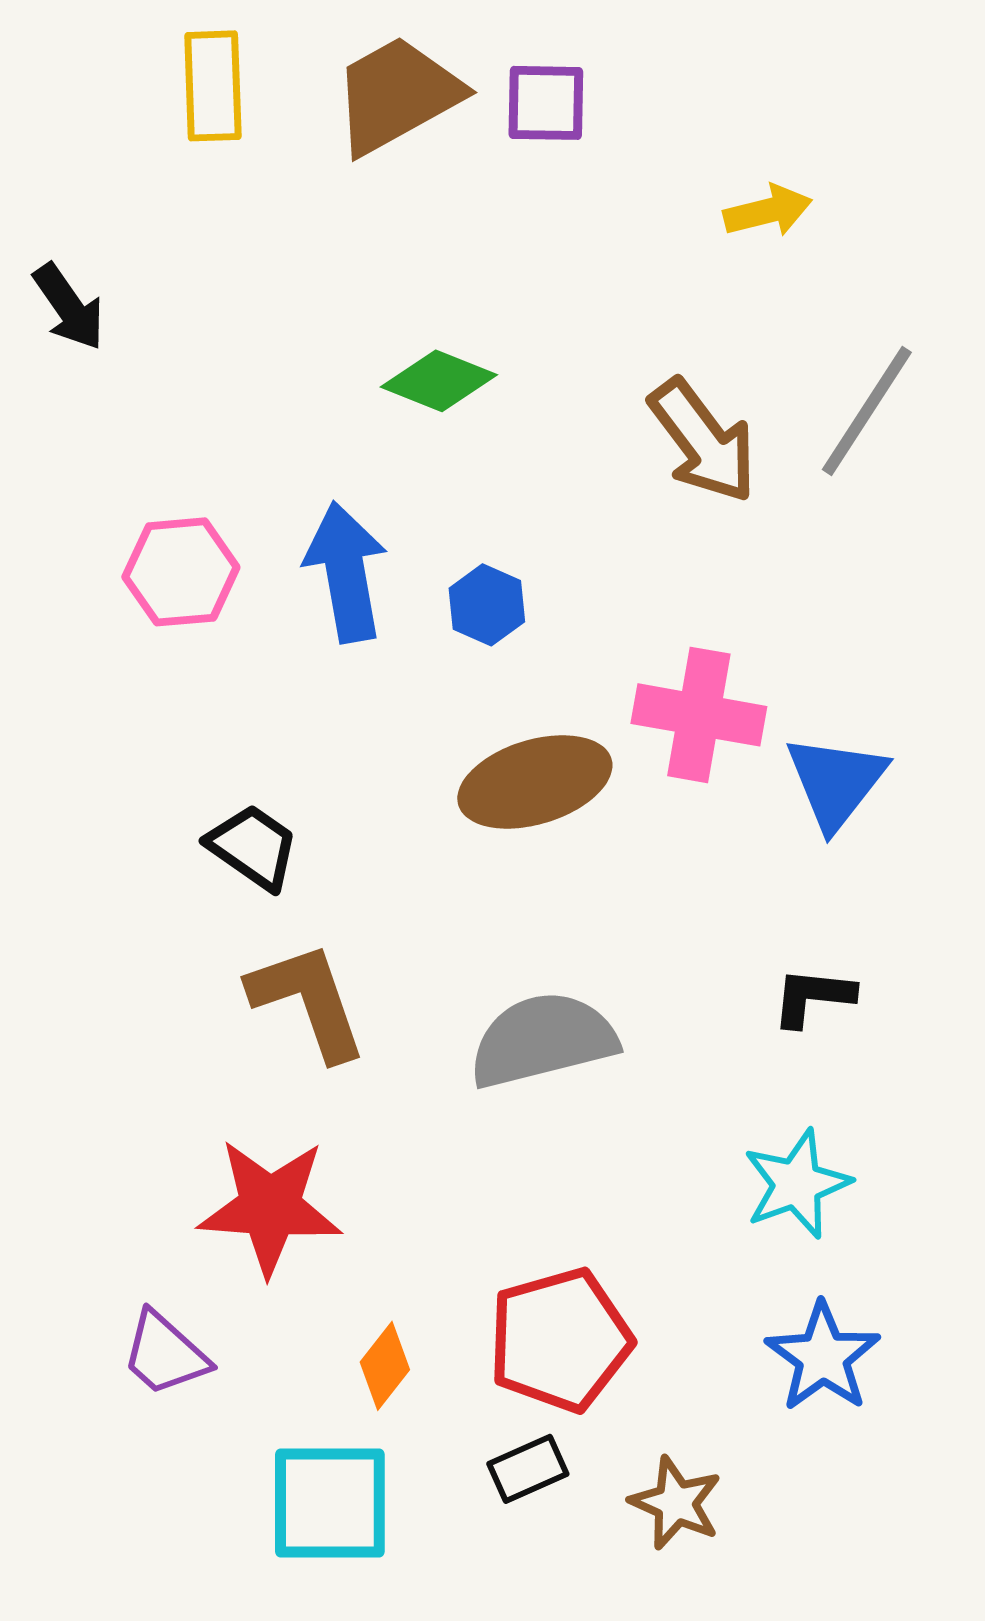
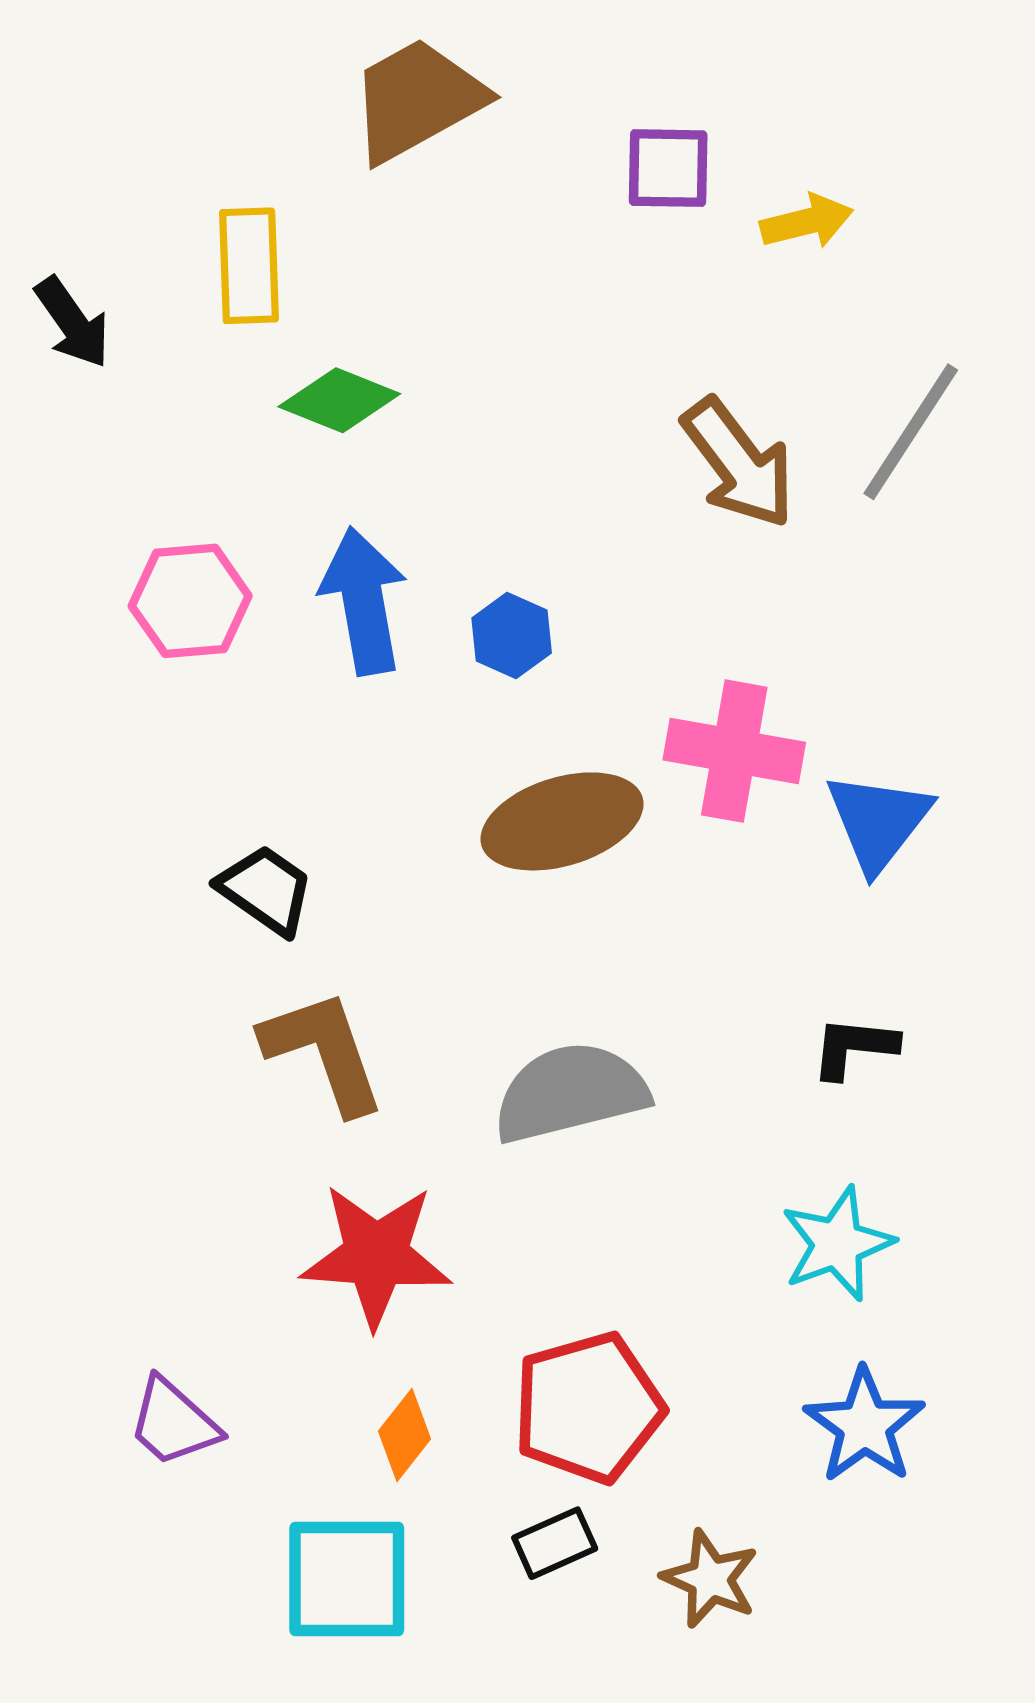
yellow rectangle: (213, 86) -> (249, 266), moved
purple square: (546, 103) -> (668, 168), moved
green diamond: (439, 381) -> (339, 400), moved
red star: (270, 1207) -> (376, 1255), moved

